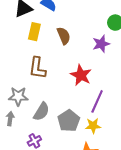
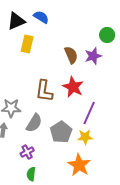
brown semicircle: (64, 36) -> (71, 55), moved
brown L-shape: (37, 68) -> (44, 91), moved

